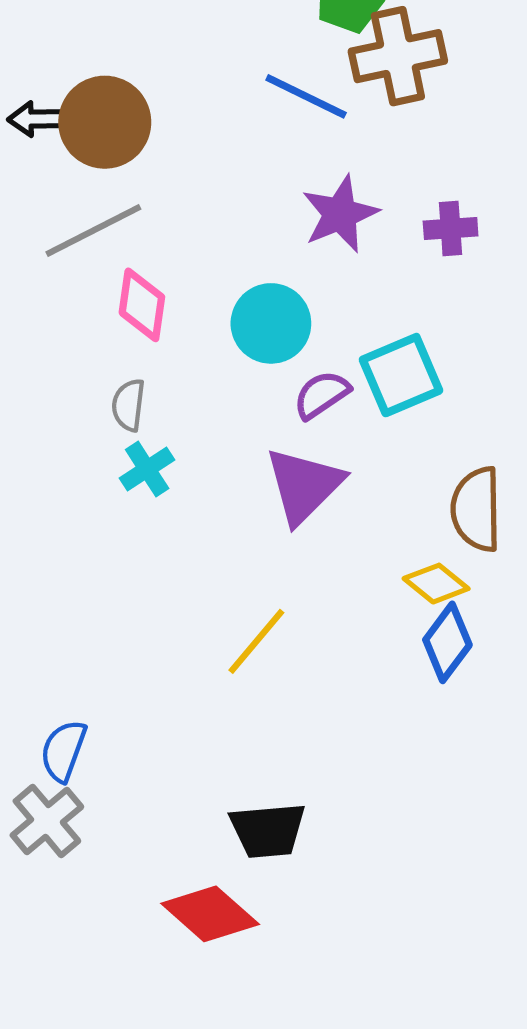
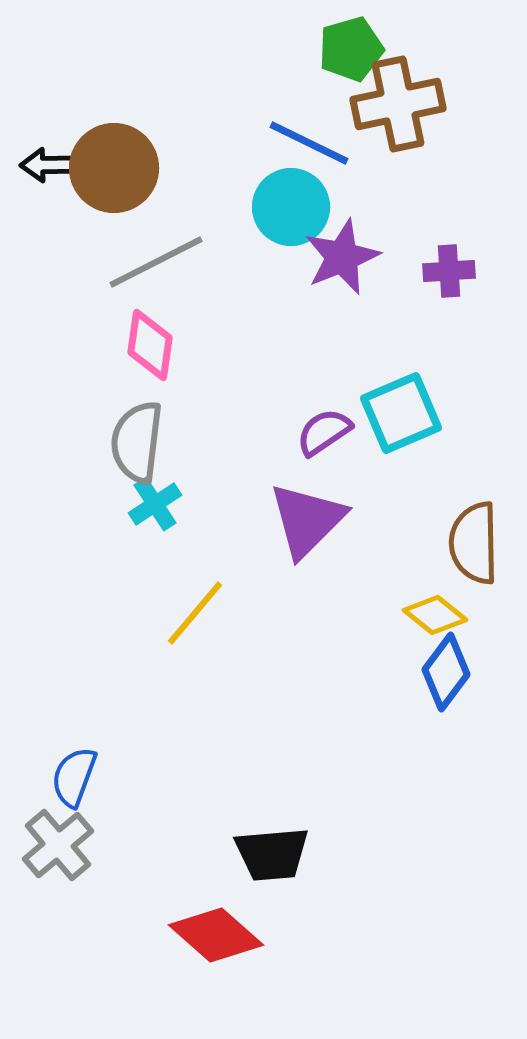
gray line: (93, 231) -> (156, 262), moved
cyan circle: (271, 323) -> (291, 207), moved
gray semicircle: (128, 405) -> (137, 442), size x1.6
yellow line: (256, 641) -> (195, 613), moved

